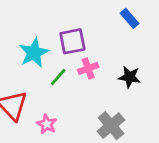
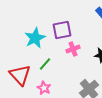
green line: (58, 77) -> (45, 64), moved

